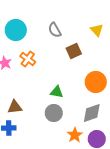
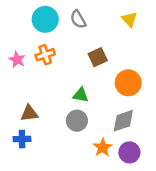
cyan circle: (16, 30) -> (45, 19), moved
brown square: (74, 51) -> (98, 57), moved
orange cross: (28, 59) -> (45, 55), turned 35

